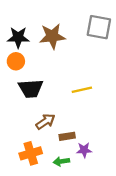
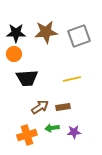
gray square: (99, 27) -> (79, 36), moved, turned -30
brown rectangle: (67, 136) -> (63, 107), moved
green arrow: (61, 161) -> (52, 128), moved

